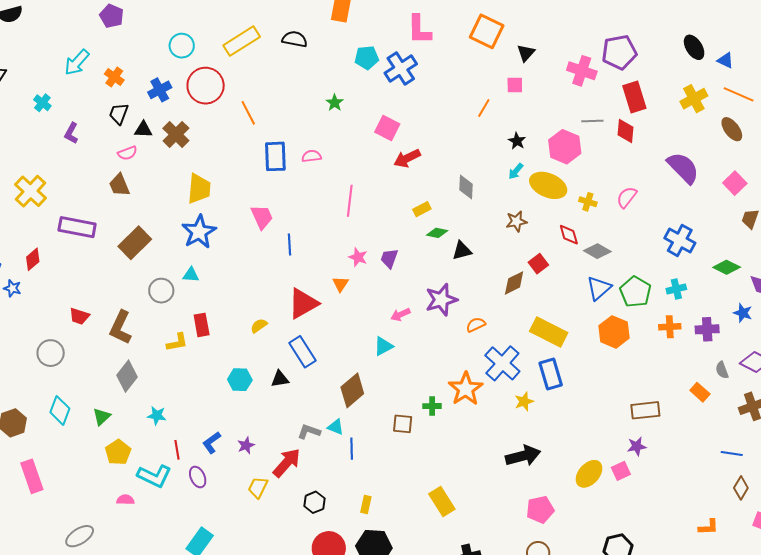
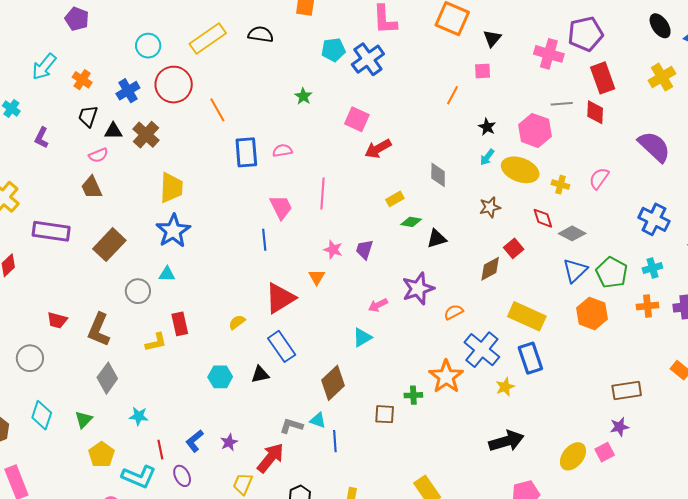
pink trapezoid: (262, 217) -> (281, 207), moved

